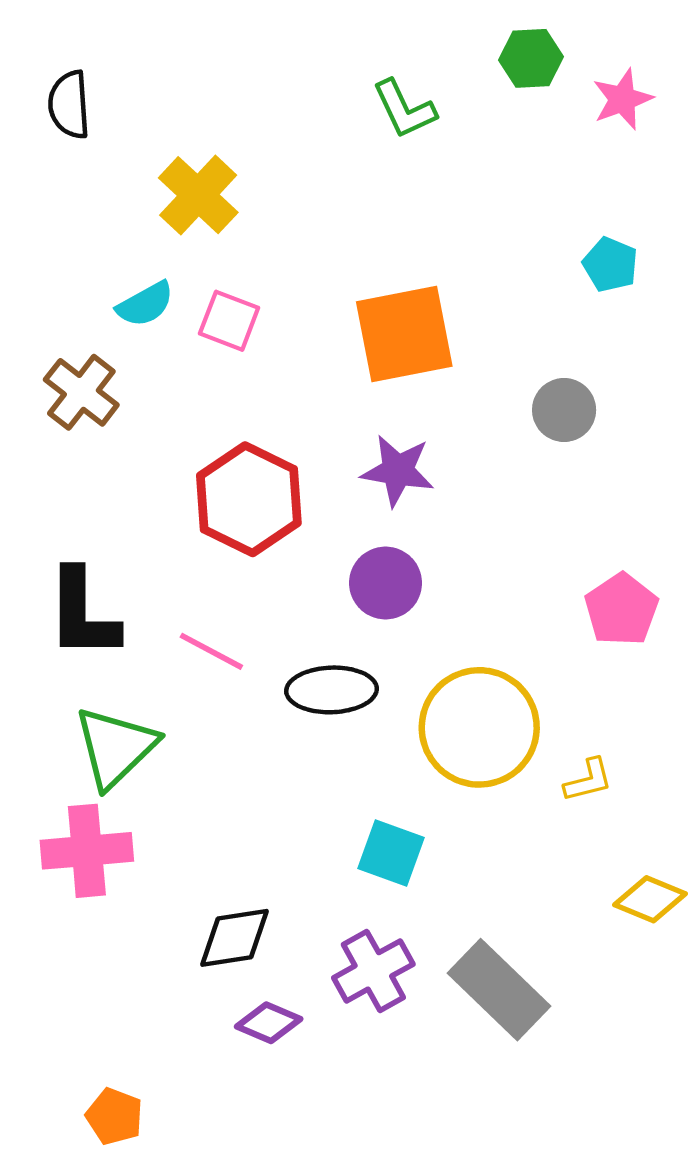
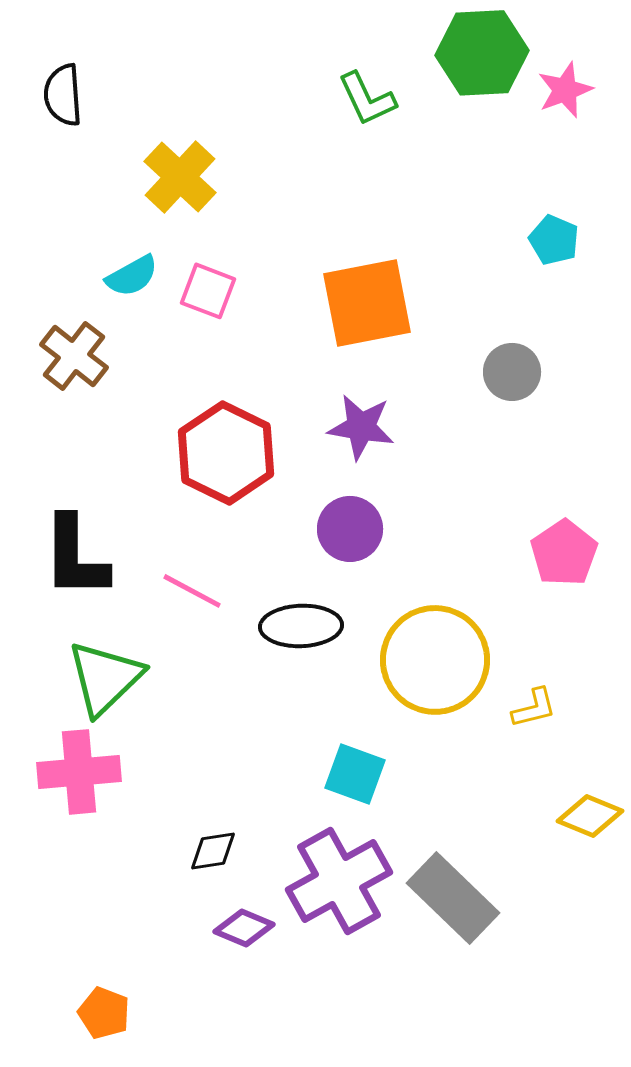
green hexagon: (531, 58) -> (482, 53), size x1.6
black diamond: (235, 938) -> (213, 851), size x0.7
purple cross: (373, 971) -> (339, 881), size x1.4

